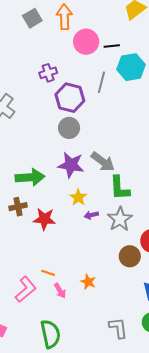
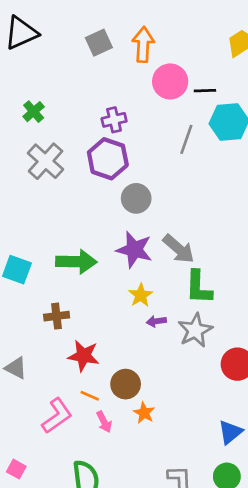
purple hexagon: (70, 98) -> (108, 159), moved
brown cross: (18, 207) -> (57, 316), moved
red star: (44, 219) -> (84, 356), moved
brown circle: (130, 256) -> (126, 384), moved

